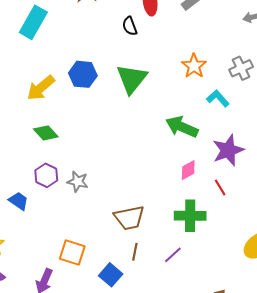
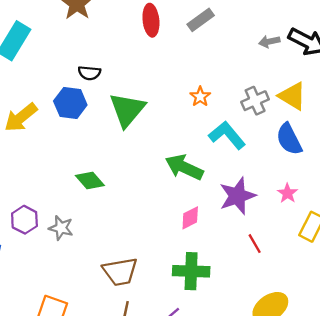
black semicircle: (130, 26) -> (89, 73), moved, turned -66
orange star: (194, 66) -> (200, 97), size x0.7
cyan L-shape: (218, 98) -> (227, 135), size x1.4
green diamond: (46, 133) -> (90, 181), moved
red line: (220, 187) -> (255, 244), moved

